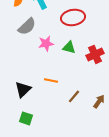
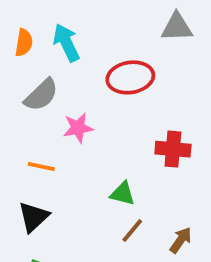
green triangle: (69, 47) -> (123, 194), moved
red cross: (95, 54) -> (173, 149), turned 30
orange line: (51, 80) -> (41, 167), moved

